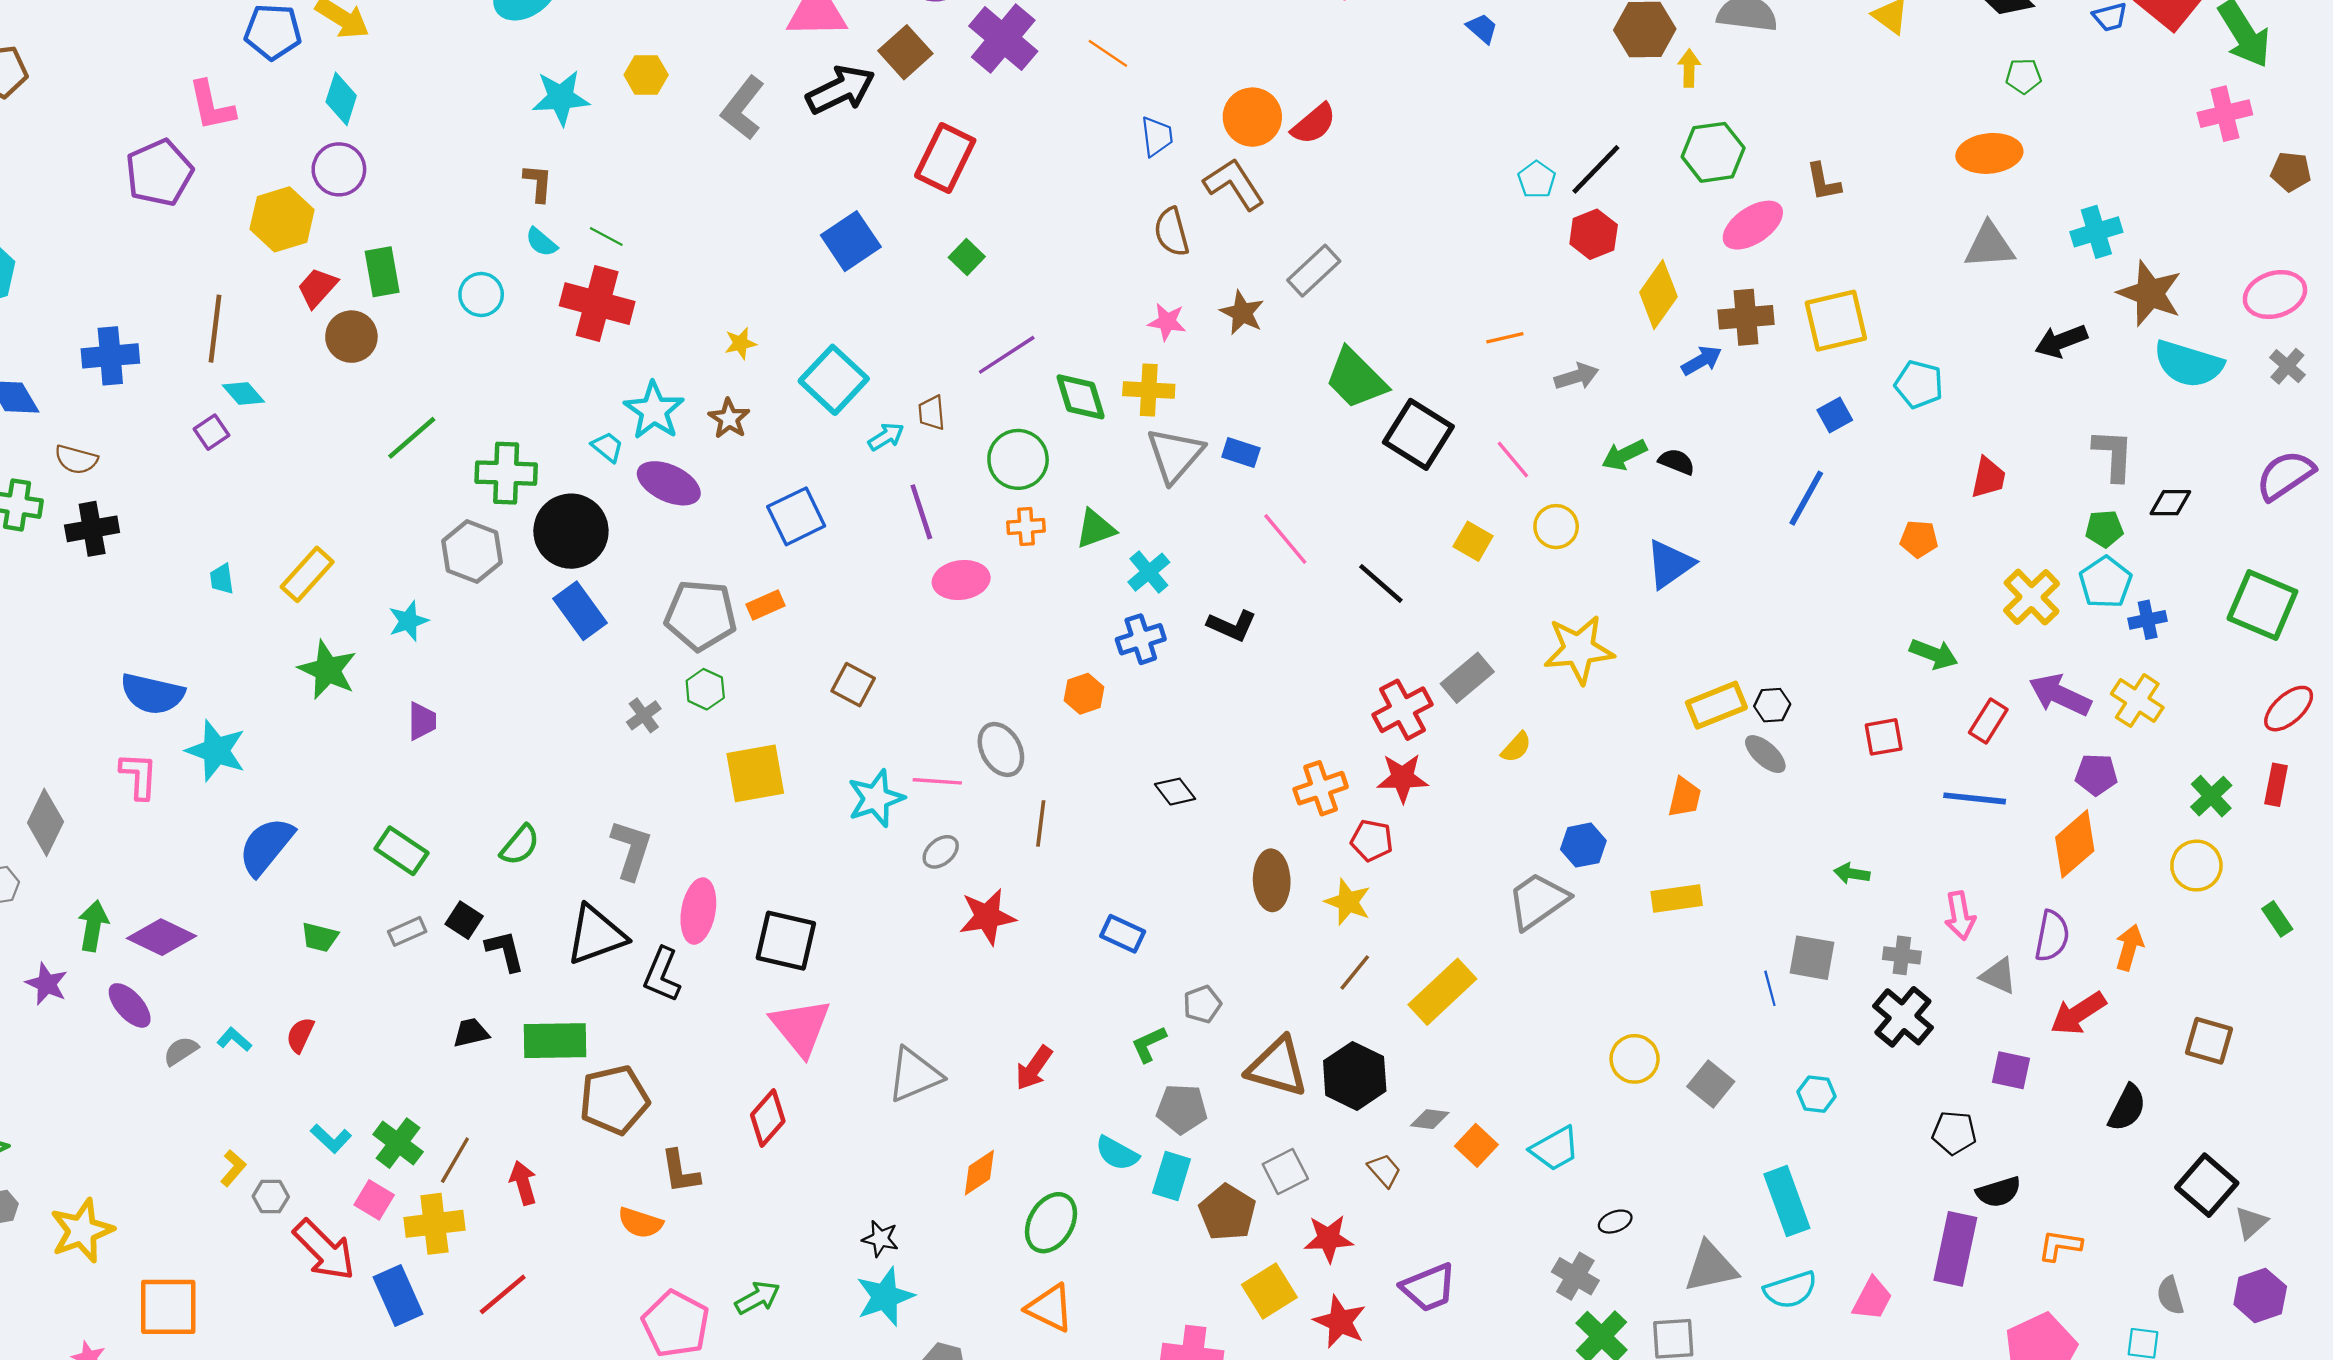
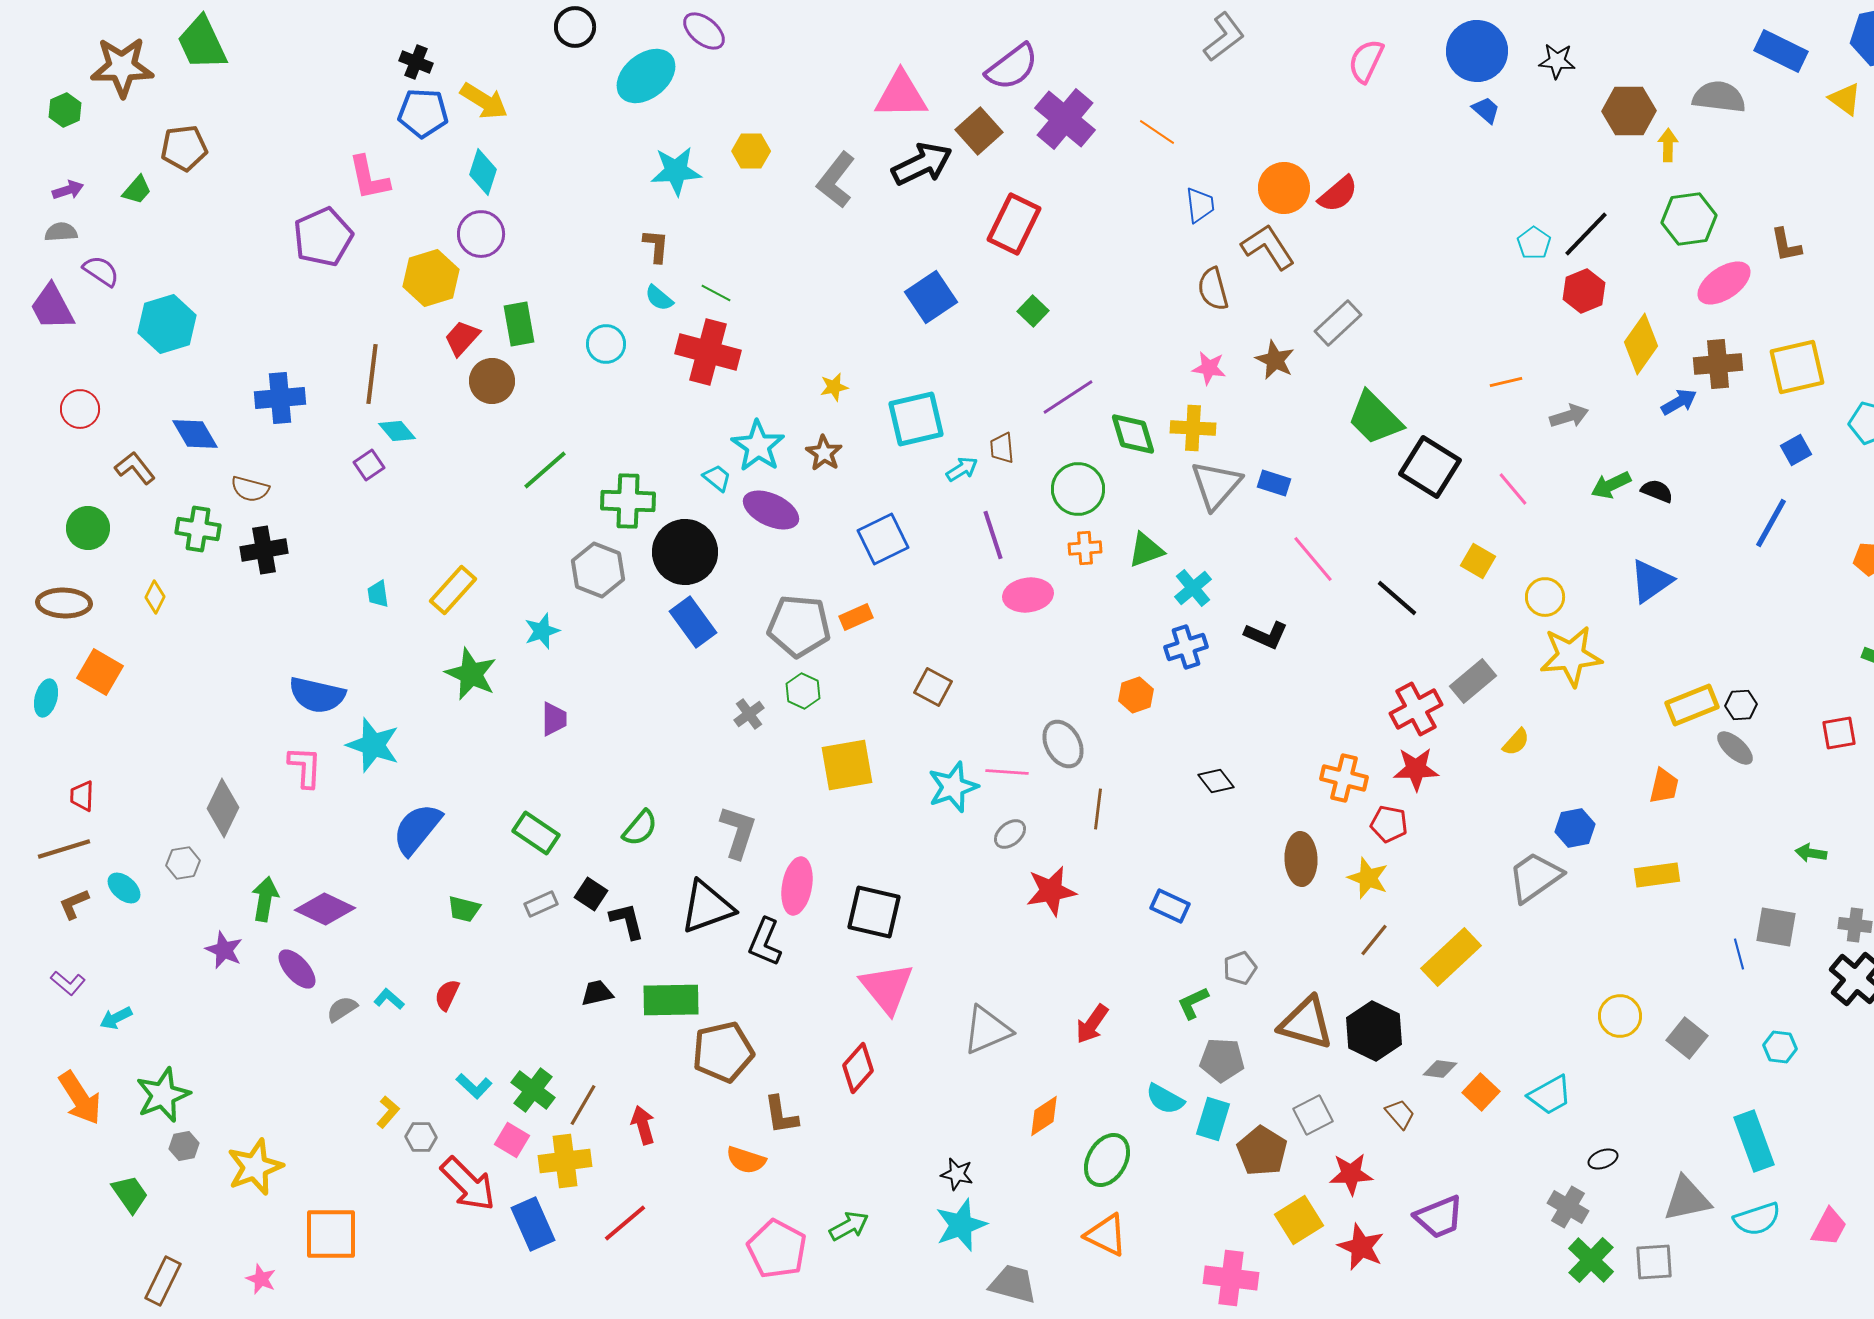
cyan square: (834, 380) -> (916, 419), turned 34
yellow circle: (1556, 527) -> (1545, 597), moved
orange cross: (1321, 788) -> (1344, 778), turned 33

